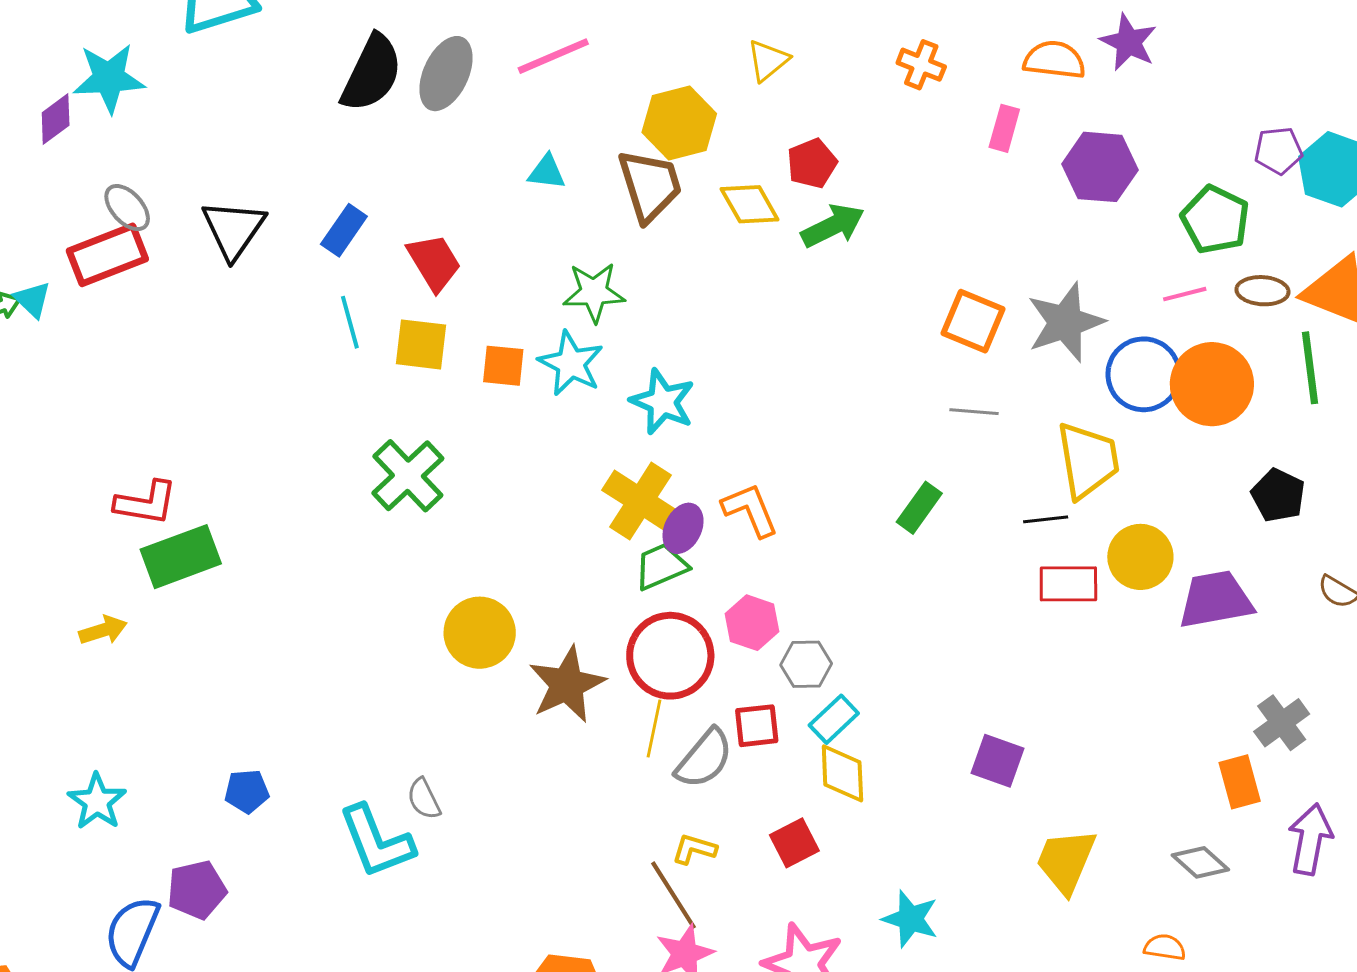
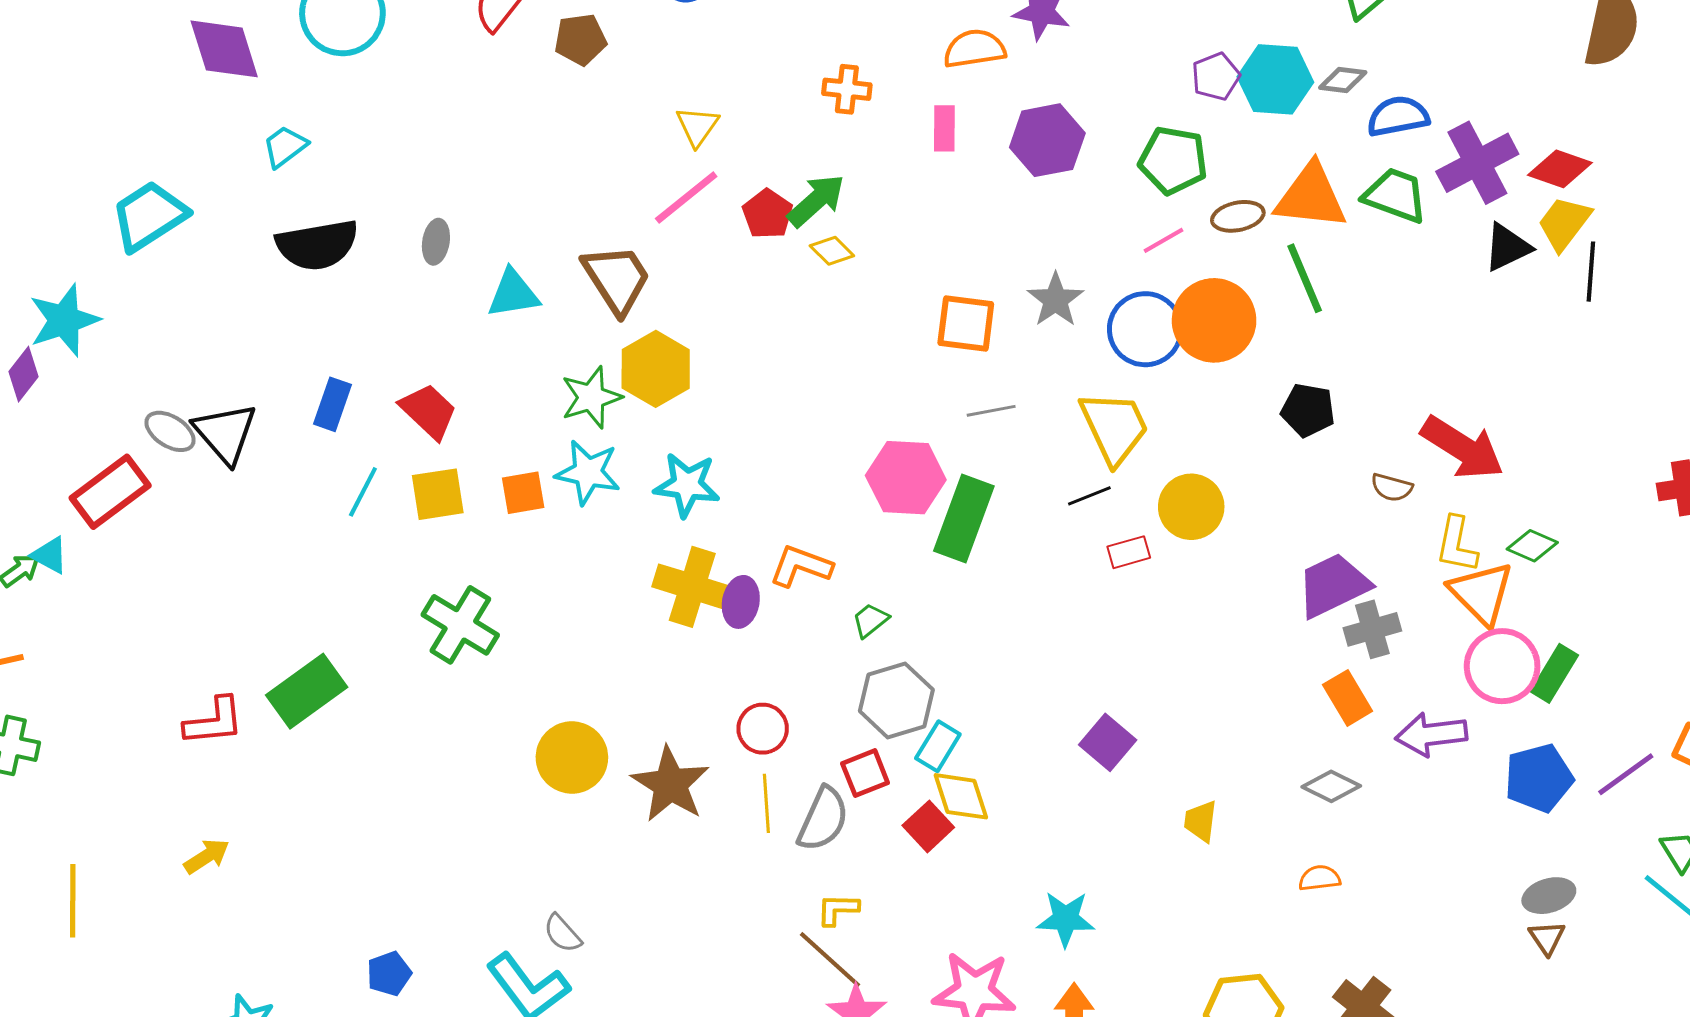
pink line: (553, 56) -> (686, 197), moved
black semicircle: (372, 73) -> (317, 245), turned 70
gray ellipse: (446, 74) -> (436, 242), moved, size x0.6
yellow hexagon: (679, 123) -> (656, 369), moved
cyan triangle: (547, 172) -> (513, 294), size x1.4
yellow diamond: (750, 204) -> (832, 251), moved, size x0.7
gray ellipse: (127, 208) -> (170, 431), moved
green arrow: (833, 226) -> (816, 201), moved
cyan line: (350, 322) -> (363, 492), turned 58
gray star: (1065, 322) -> (1056, 300), size x0.7
green rectangle: (919, 508) -> (964, 519), size x1.6
orange L-shape: (750, 510) -> (801, 566), turned -32
green rectangle: (181, 557) -> (307, 691), moved
green trapezoid: (661, 566) -> (870, 620), moved, size x0.7
red rectangle: (1068, 584) -> (1129, 552), size x0.7
purple trapezoid: (1216, 600) -> (1333, 585), moved
pink hexagon: (752, 623) -> (906, 478), moved, size x1.4
red circle: (670, 656) -> (763, 729), size x0.6
gray hexagon: (806, 664) -> (896, 700), size x1.5
gray cross: (1282, 723) -> (1372, 629), turned 36
purple square: (997, 761) -> (1108, 742), turned 36
purple arrow: (1310, 839) -> (1431, 734), turned -92
red square: (794, 843) -> (928, 826), moved
yellow trapezoid: (1066, 861) -> (1201, 821), size x0.6

